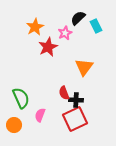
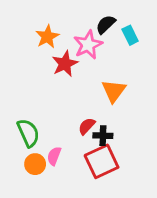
pink star: (65, 33) -> (88, 45), size x1.5
red semicircle: (64, 93) -> (87, 126), turned 64
orange circle: (14, 125) -> (35, 164), moved

